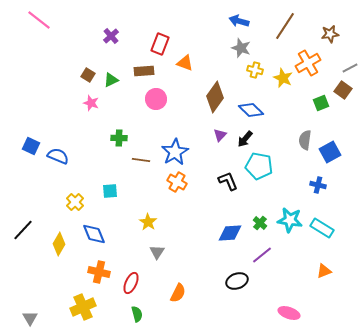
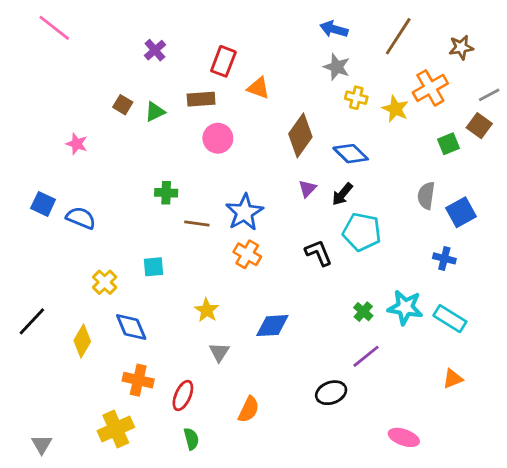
pink star: (91, 103) -> (77, 144), moved
blue diamond: (230, 233) -> (272, 326), moved

